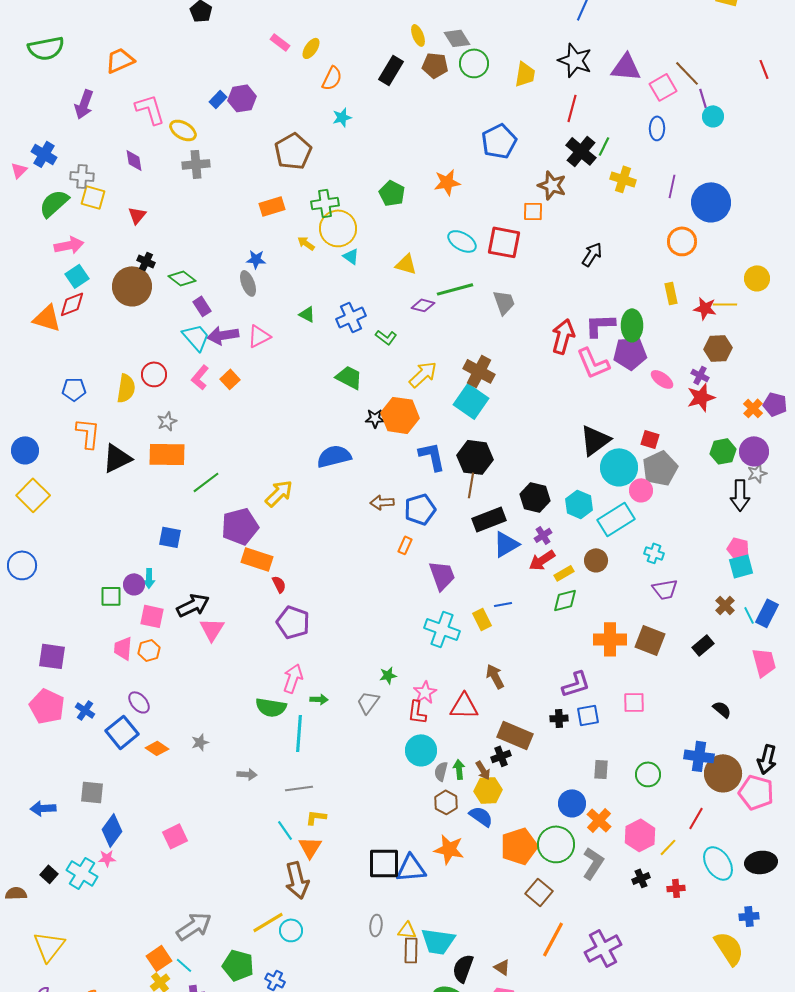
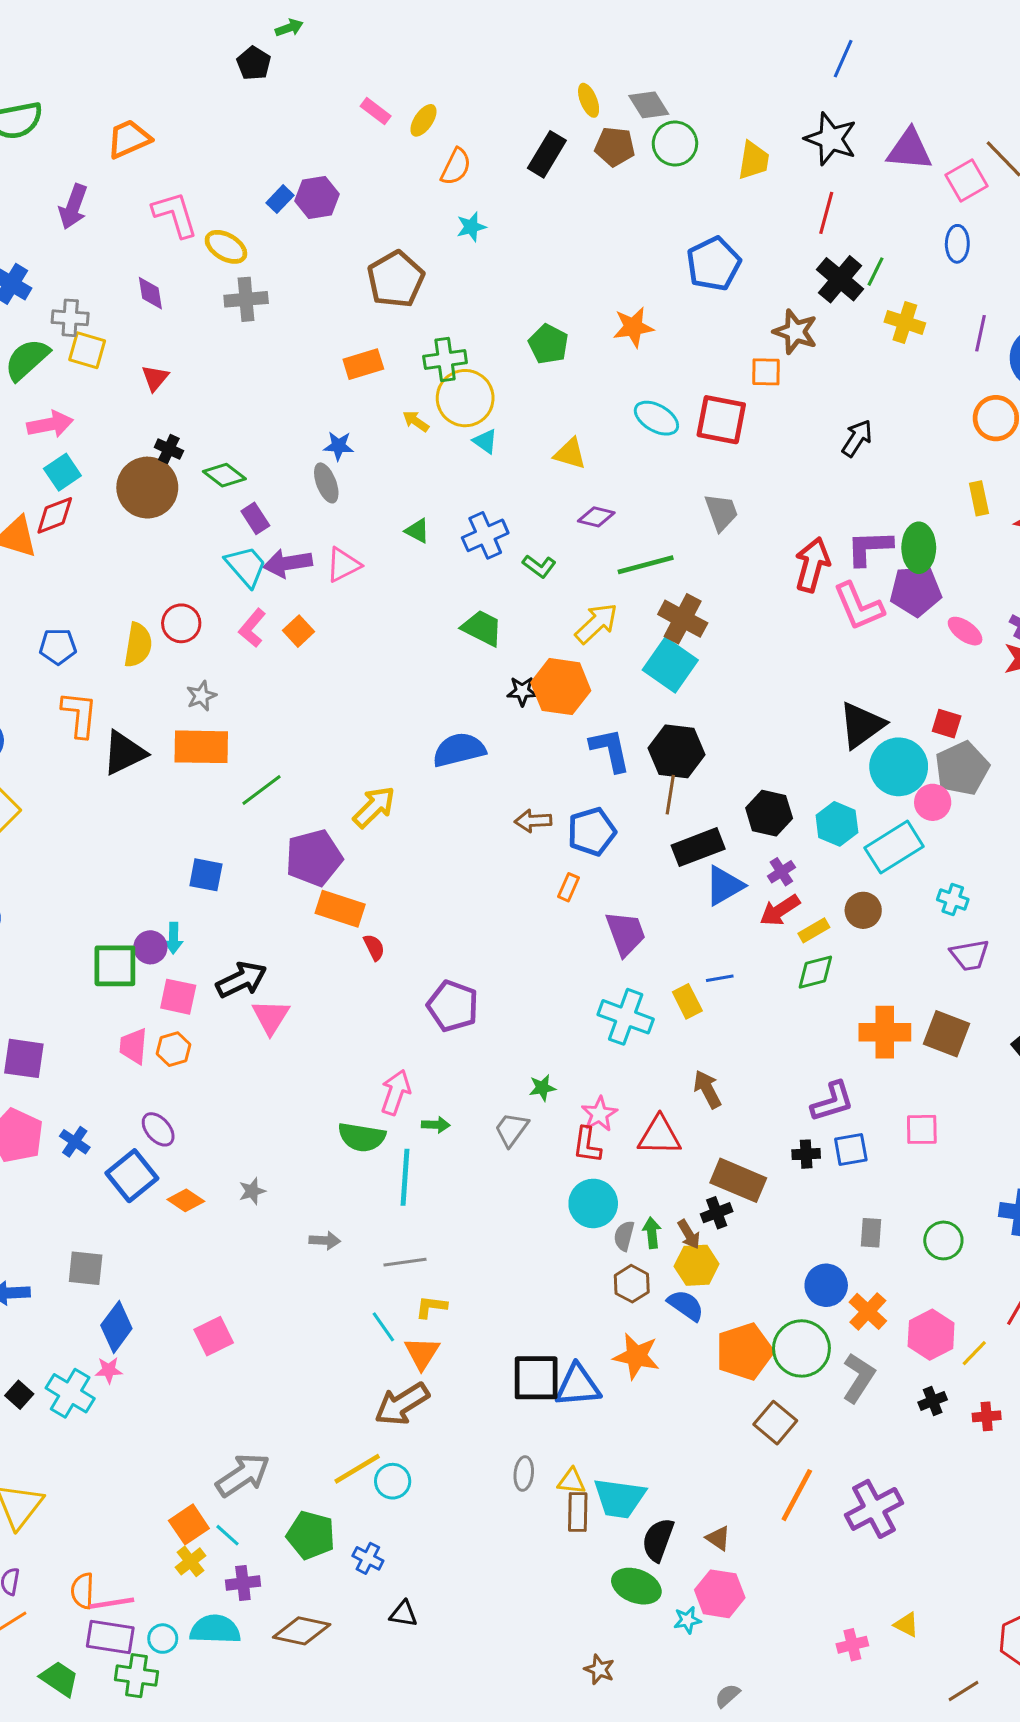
green line: (455, 289) -> (646, 565), moved
green square: (111, 596) -> (115, 966), size x1.4
purple pentagon: (293, 622) -> (453, 1006), moved
brown arrow: (297, 880) -> (402, 1404), turned 72

